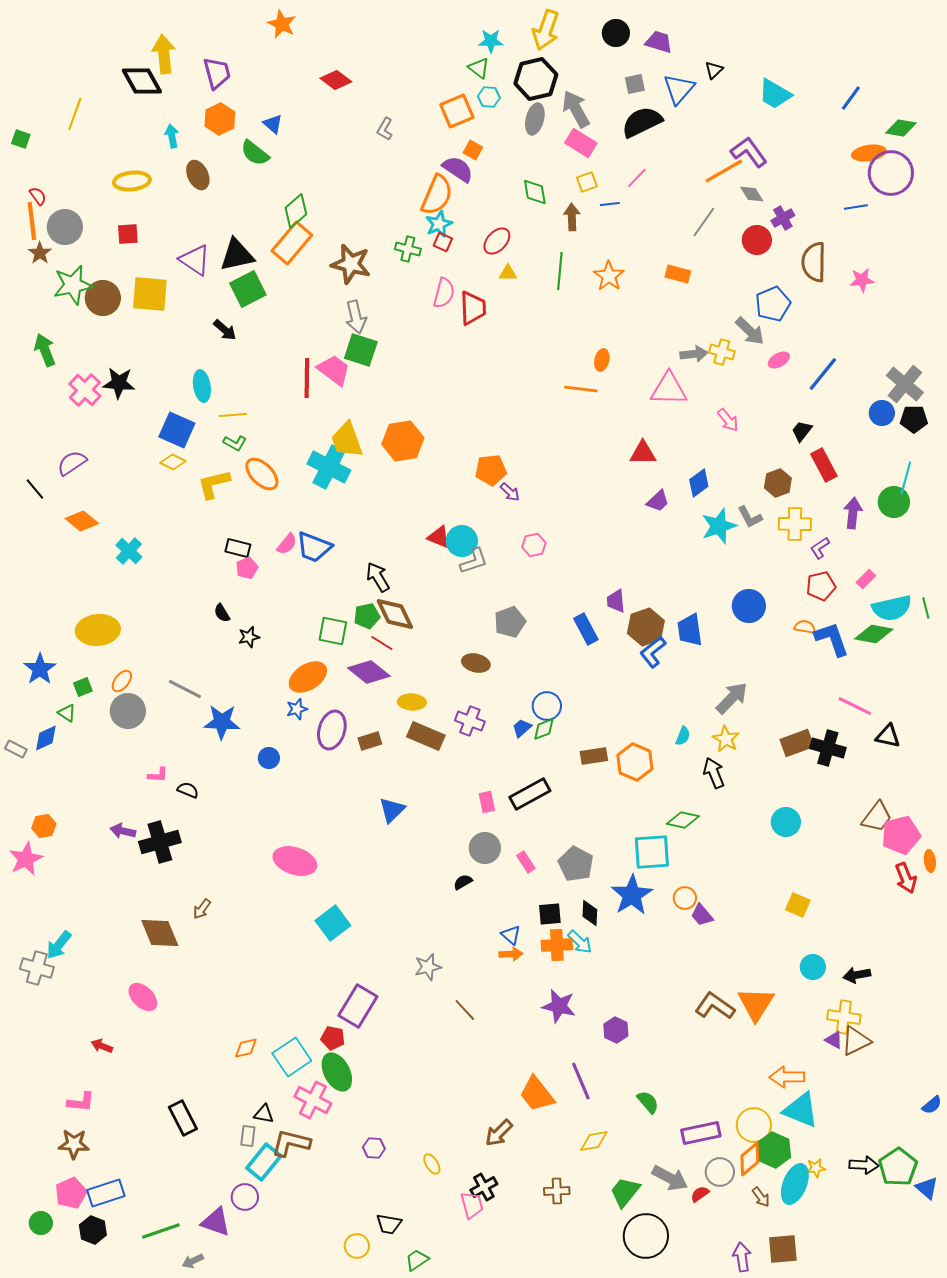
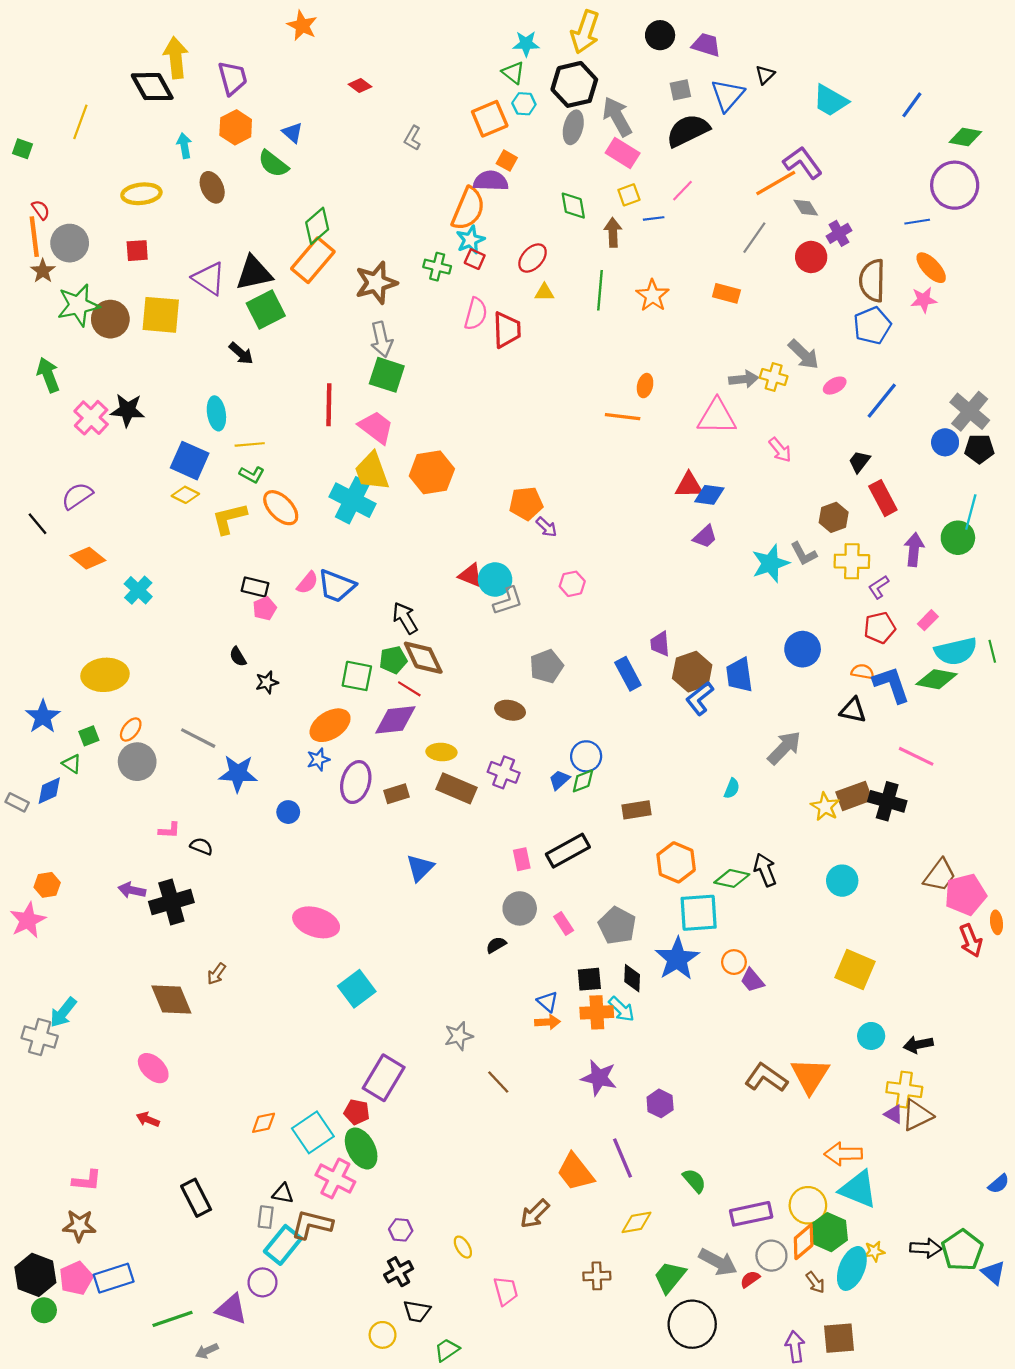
red diamond: (336, 80) -> (360, 86), size x0.7
orange ellipse: (869, 153) -> (931, 268), moved, turned 56
purple semicircle: (458, 169) -> (491, 181), turned -32
brown star: (351, 264) -> (376, 283), turned -30
blue pentagon: (773, 304) -> (872, 326), moved
pink trapezoid: (334, 370) -> (376, 427), moved
blue diamond: (699, 483) -> (709, 495), moved, turned 44
purple diamond: (369, 672) -> (395, 720), turned -45
black triangle: (888, 736) -> (853, 710), moved
yellow star: (726, 739) -> (825, 807), moved
orange hexagon: (635, 762) -> (676, 862), moved
black arrow: (714, 773) -> (765, 870), moved
yellow square: (798, 905) -> (855, 970), size x1.5
red arrow: (102, 1046) -> (148, 1120), moved
black cross: (484, 1187) -> (399, 1272), moved
black hexagon: (93, 1230) -> (35, 1275), moved, size x1.4

